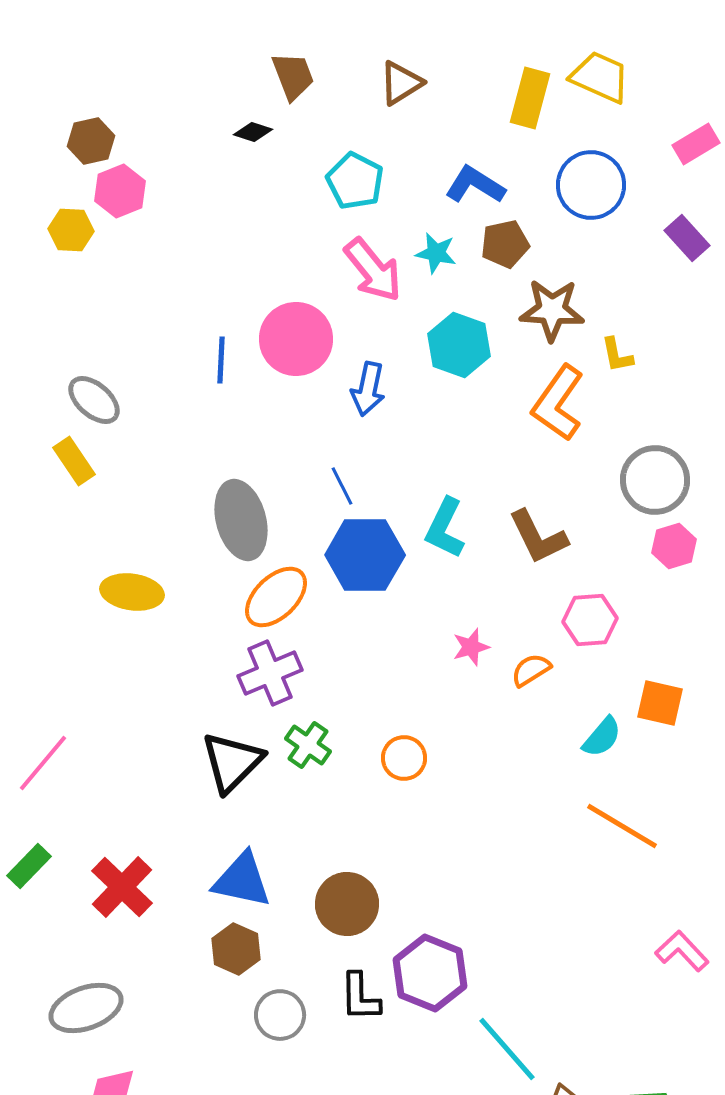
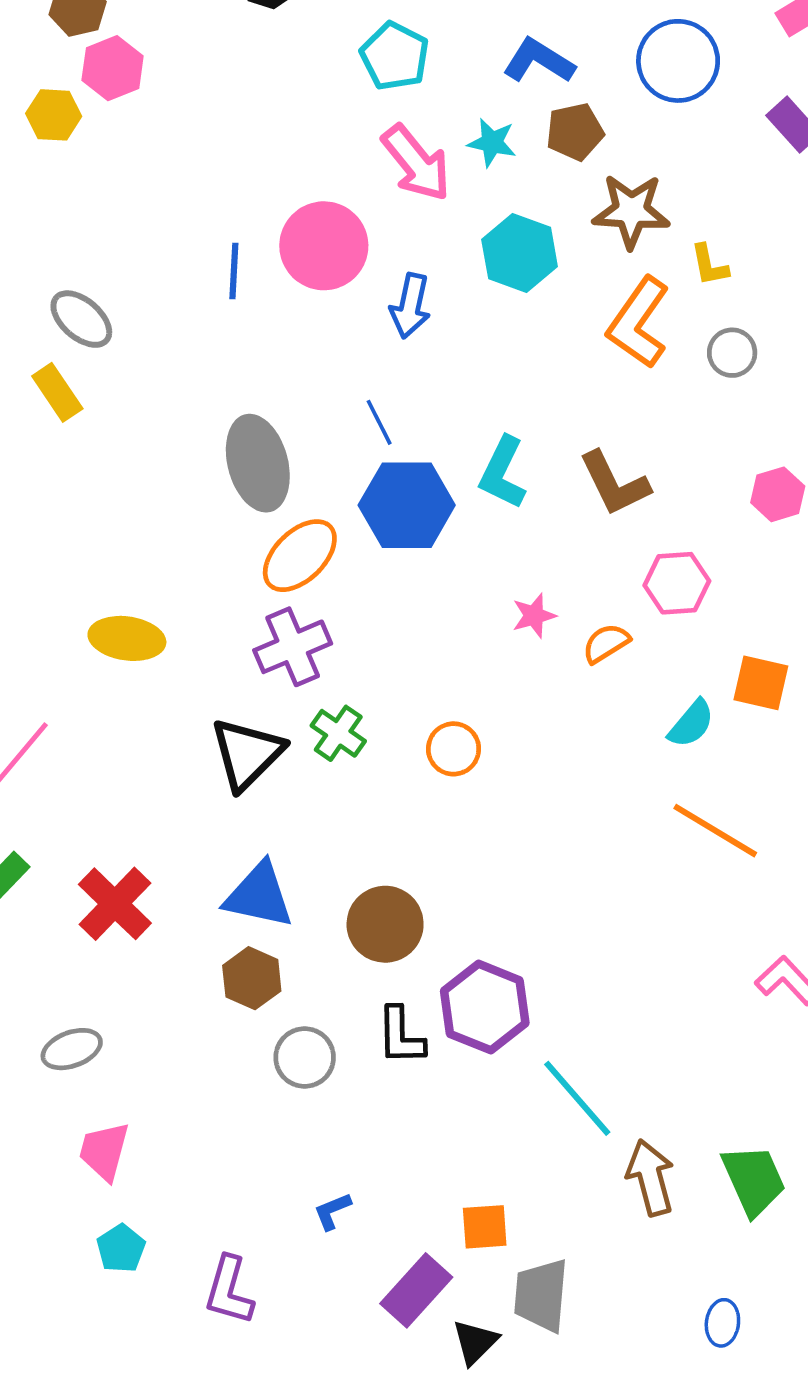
gray circle: (655, 480) -> (732, 353), moved, size x0.6
yellow ellipse: (132, 592) -> (127, 638), moved
gray ellipse: (86, 1008) -> (72, 1049), size x0.7

